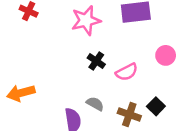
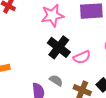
black cross: (96, 61) -> (59, 47), size x1.6

